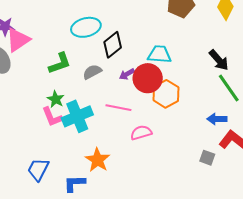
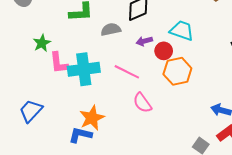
red circle: (148, 78) -> (164, 51), size x0.6
green star: (56, 99) -> (42, 43), moved
pink semicircle: (141, 133) -> (142, 103), turned -125
blue L-shape: (75, 183) -> (80, 135), moved

